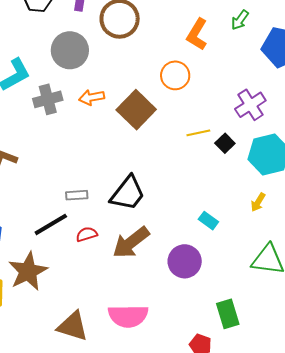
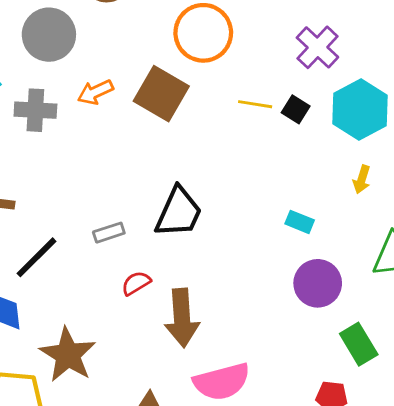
orange circle: (175, 75) -> (203, 33), size x1.4
gray cross: (48, 99) -> (35, 110), turned 32
yellow line: (198, 133) -> (255, 104), turned 35
black line: (51, 224) -> (37, 257), moved
brown arrow: (131, 242) -> (182, 318), moved, turned -42
purple circle: (185, 261) -> (318, 283), moved

